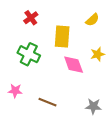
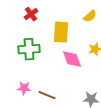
green cross: (29, 54) -> (29, 49), turned -30
pink star: (15, 91) -> (24, 88), moved

